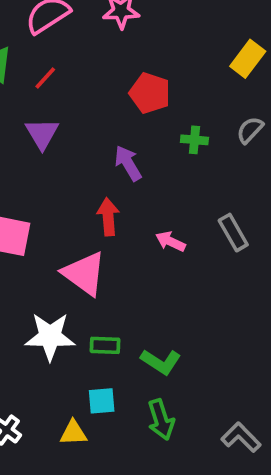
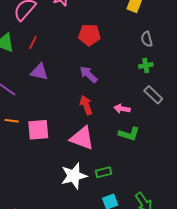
gray semicircle: (250, 130) -> (147, 39), turned -42
purple triangle: (42, 134) -> (39, 72), turned -30
green cross: (194, 140) -> (146, 66), moved
green L-shape: (161, 362) -> (129, 134), moved

